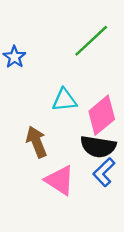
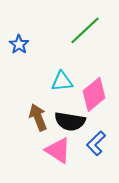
black semicircle: (98, 147) -> (70, 121), moved

